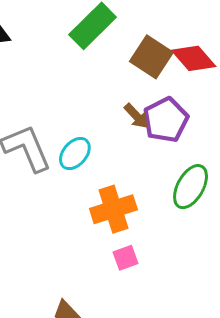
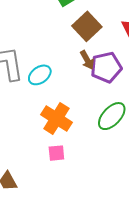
brown square: (151, 57) -> (87, 26), moved
orange cross: (113, 209) -> (56, 119), turned 36

